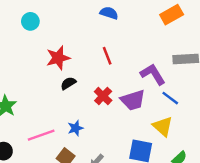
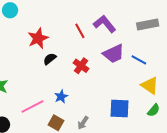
purple L-shape: (153, 74) -> (105, 24), moved
purple trapezoid: (133, 100) -> (114, 54), moved
yellow triangle: (163, 126) -> (150, 85), moved

